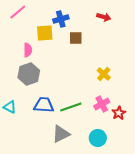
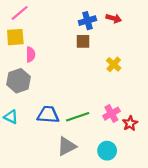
blue cross: (61, 19) -> (87, 21), moved
yellow square: (45, 33) -> (15, 37), moved
gray hexagon: (29, 74) -> (19, 81), moved
yellow cross: (104, 74) -> (114, 64), moved

